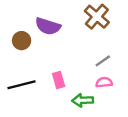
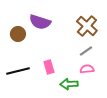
brown cross: (97, 17) -> (87, 26), moved

